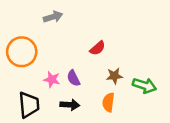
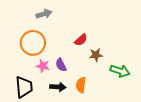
orange circle: (22, 52) -> (33, 43), moved
brown star: (114, 76) -> (96, 55), moved
orange semicircle: (108, 102) -> (81, 85), moved

